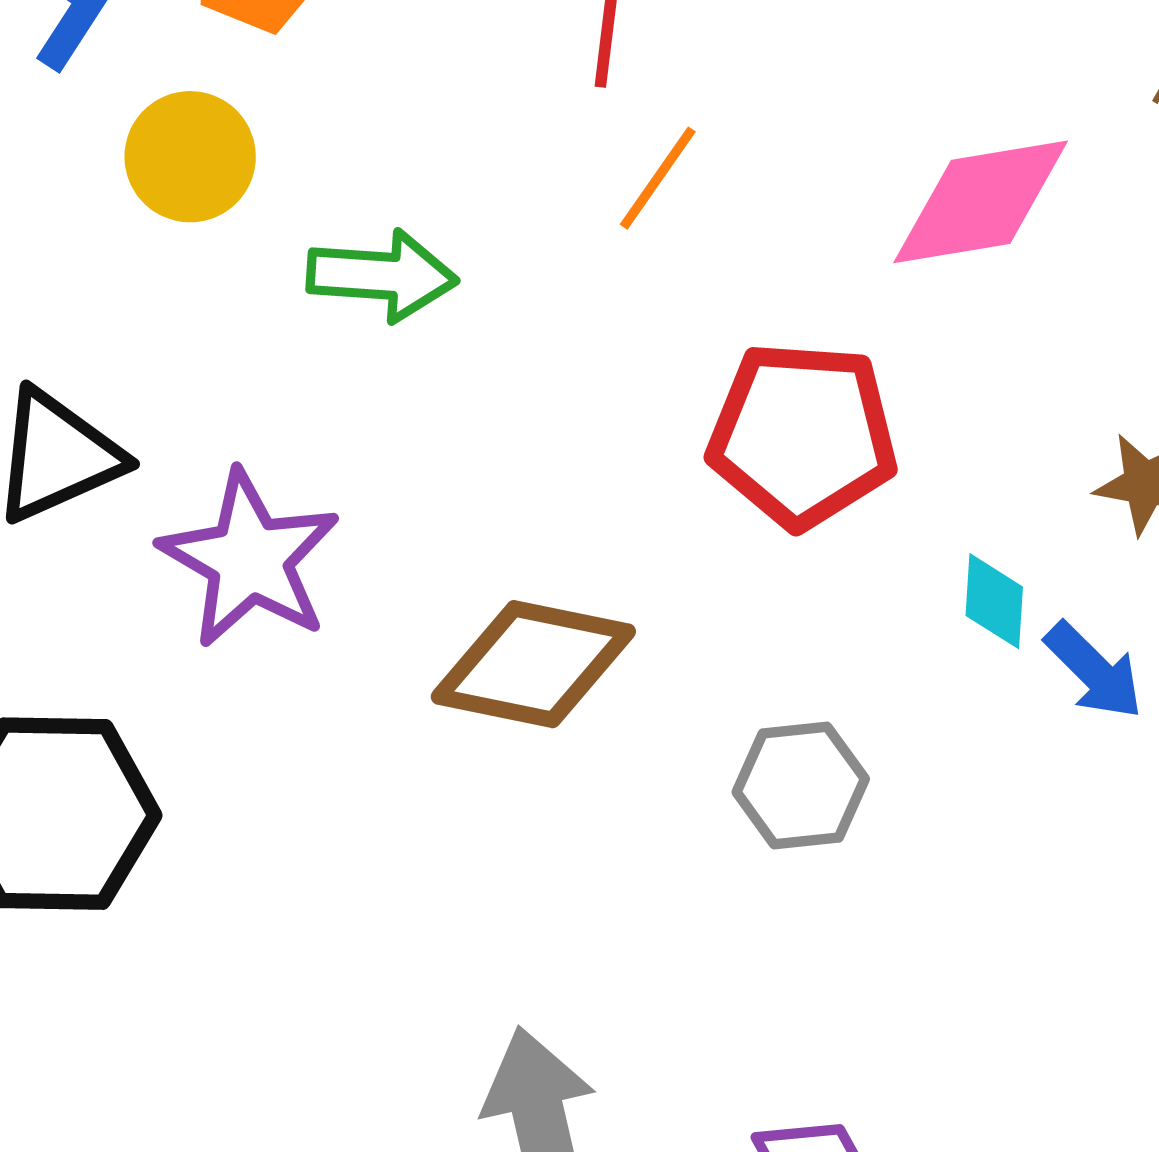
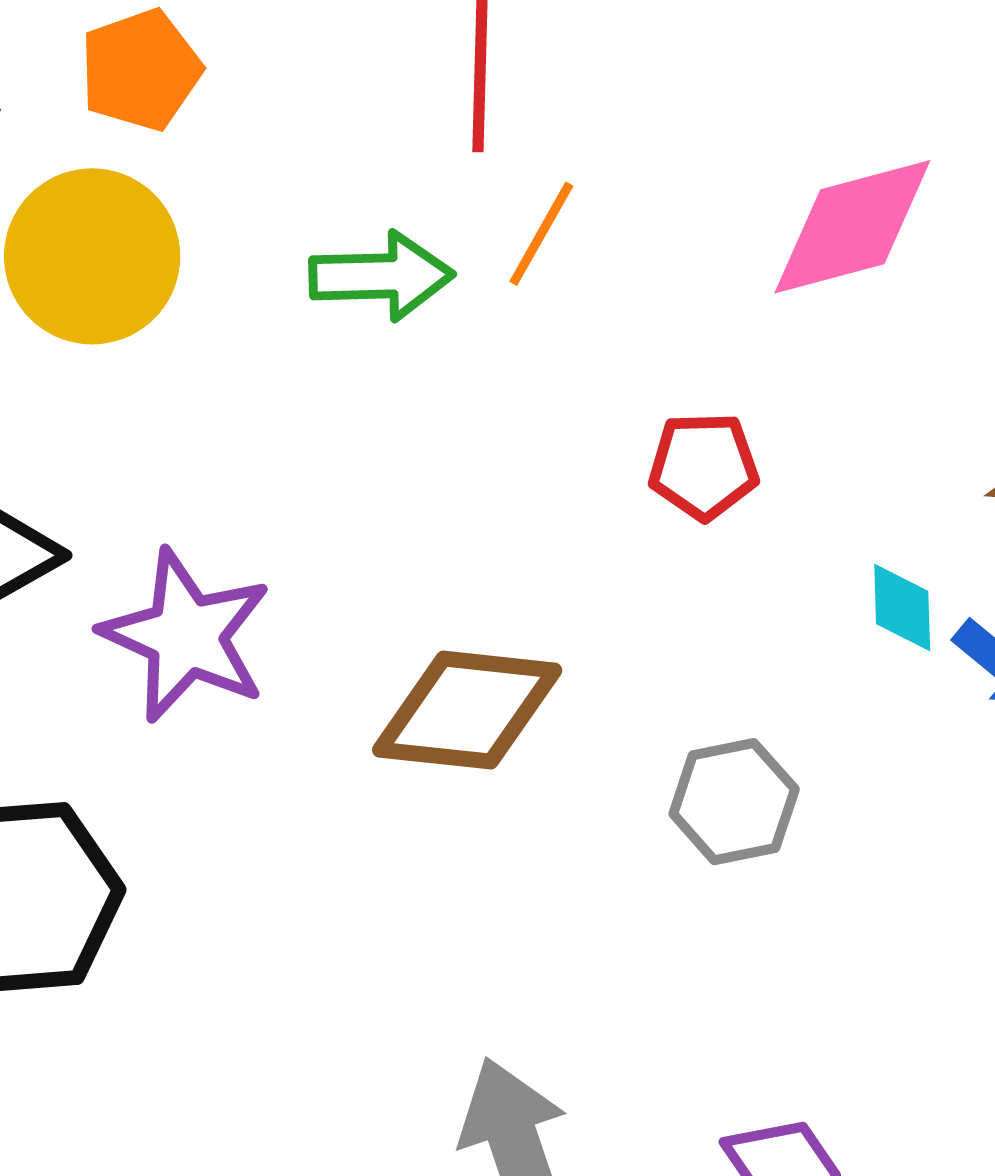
yellow circle: (190, 157) -> (92, 256), size x1.4
green arrow: (382, 276) -> (381, 276), moved
red pentagon: (803, 435) -> (703, 466), size x0.6

